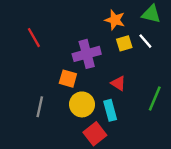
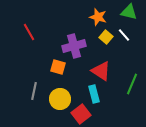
yellow square: (124, 43) -> (106, 37), turned -32
red triangle: (118, 83) -> (101, 71), size x1.5
yellow circle: (82, 104) -> (60, 99), moved

